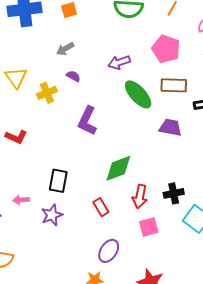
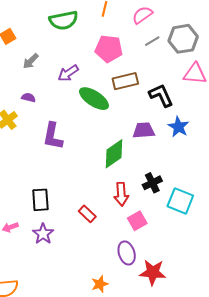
gray arrow: (65, 49) -> (31, 61), moved
purple trapezoid: (170, 127) -> (144, 130), moved
green diamond: (118, 168) -> (114, 154), moved
purple ellipse: (109, 251) -> (127, 253), moved, turned -35

